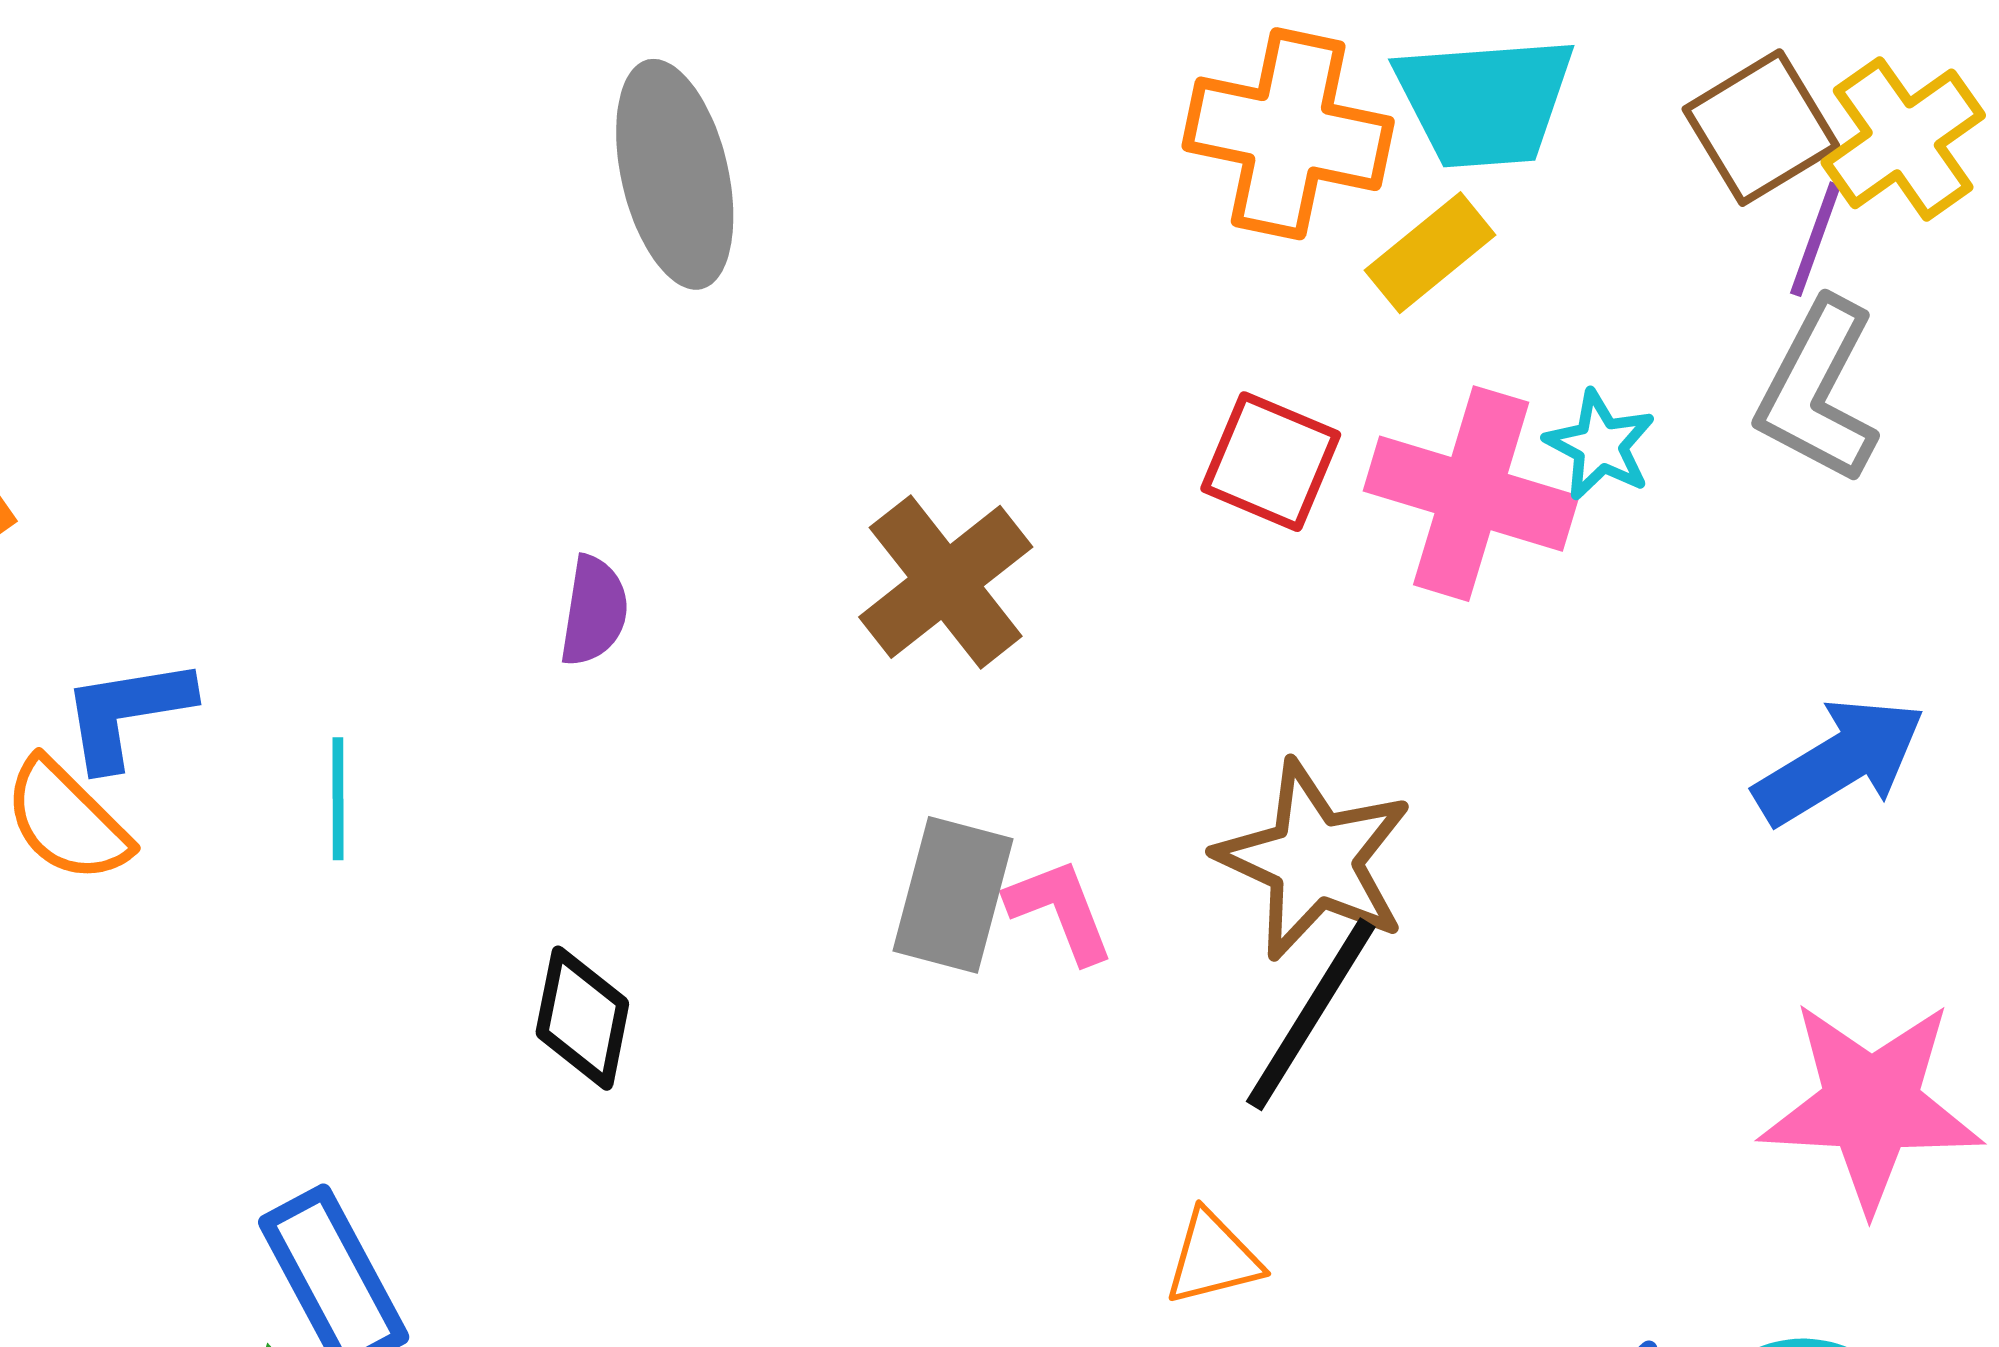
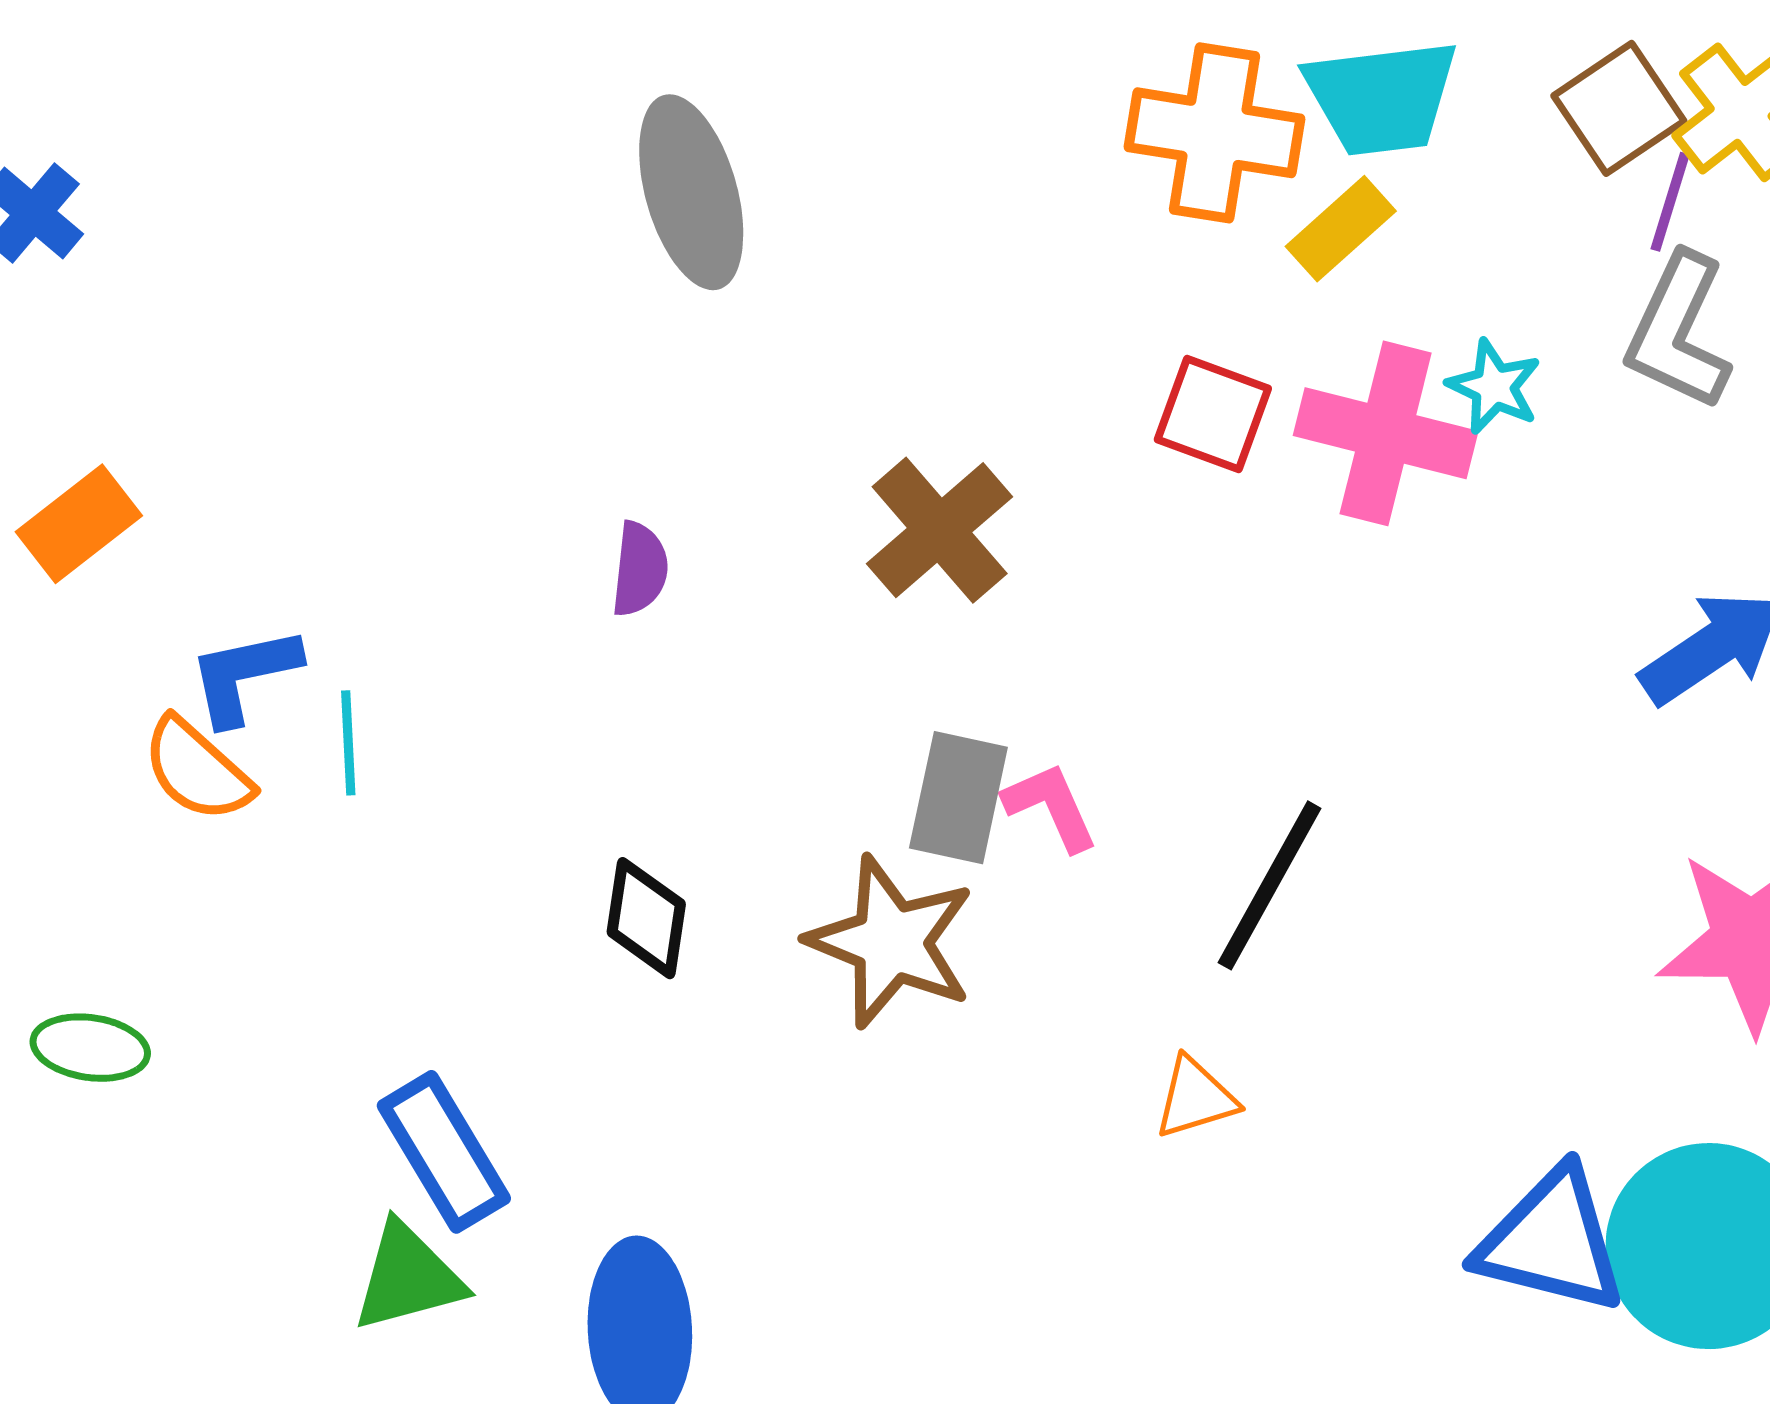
cyan line: (338, 799) -> (348, 743), moved
brown star: (1314, 860) -> (891, 942), moved

